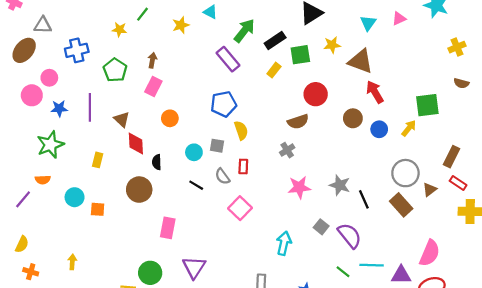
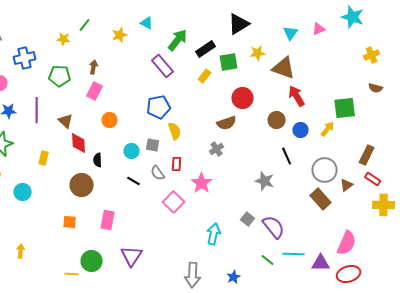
green pentagon: (115, 70) -> (60, 76), turned -30
pink star: (299, 187) -> (202, 183), moved, turned -30
black line: (364, 199) -> (287, 156), moved
orange square: (98, 209) -> (70, 222), moved

